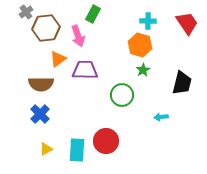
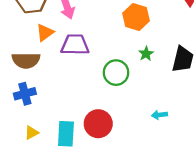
green star: (143, 70) -> (146, 54), moved
blue cross: (40, 114) -> (25, 94), turned 30
cyan arrow: (161, 117) -> (159, 115), moved

